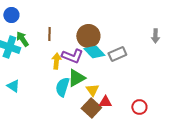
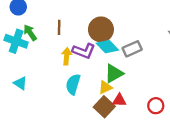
green triangle: (76, 78) -> (114, 73), moved
yellow triangle: (92, 90) -> (105, 87), turned 40

